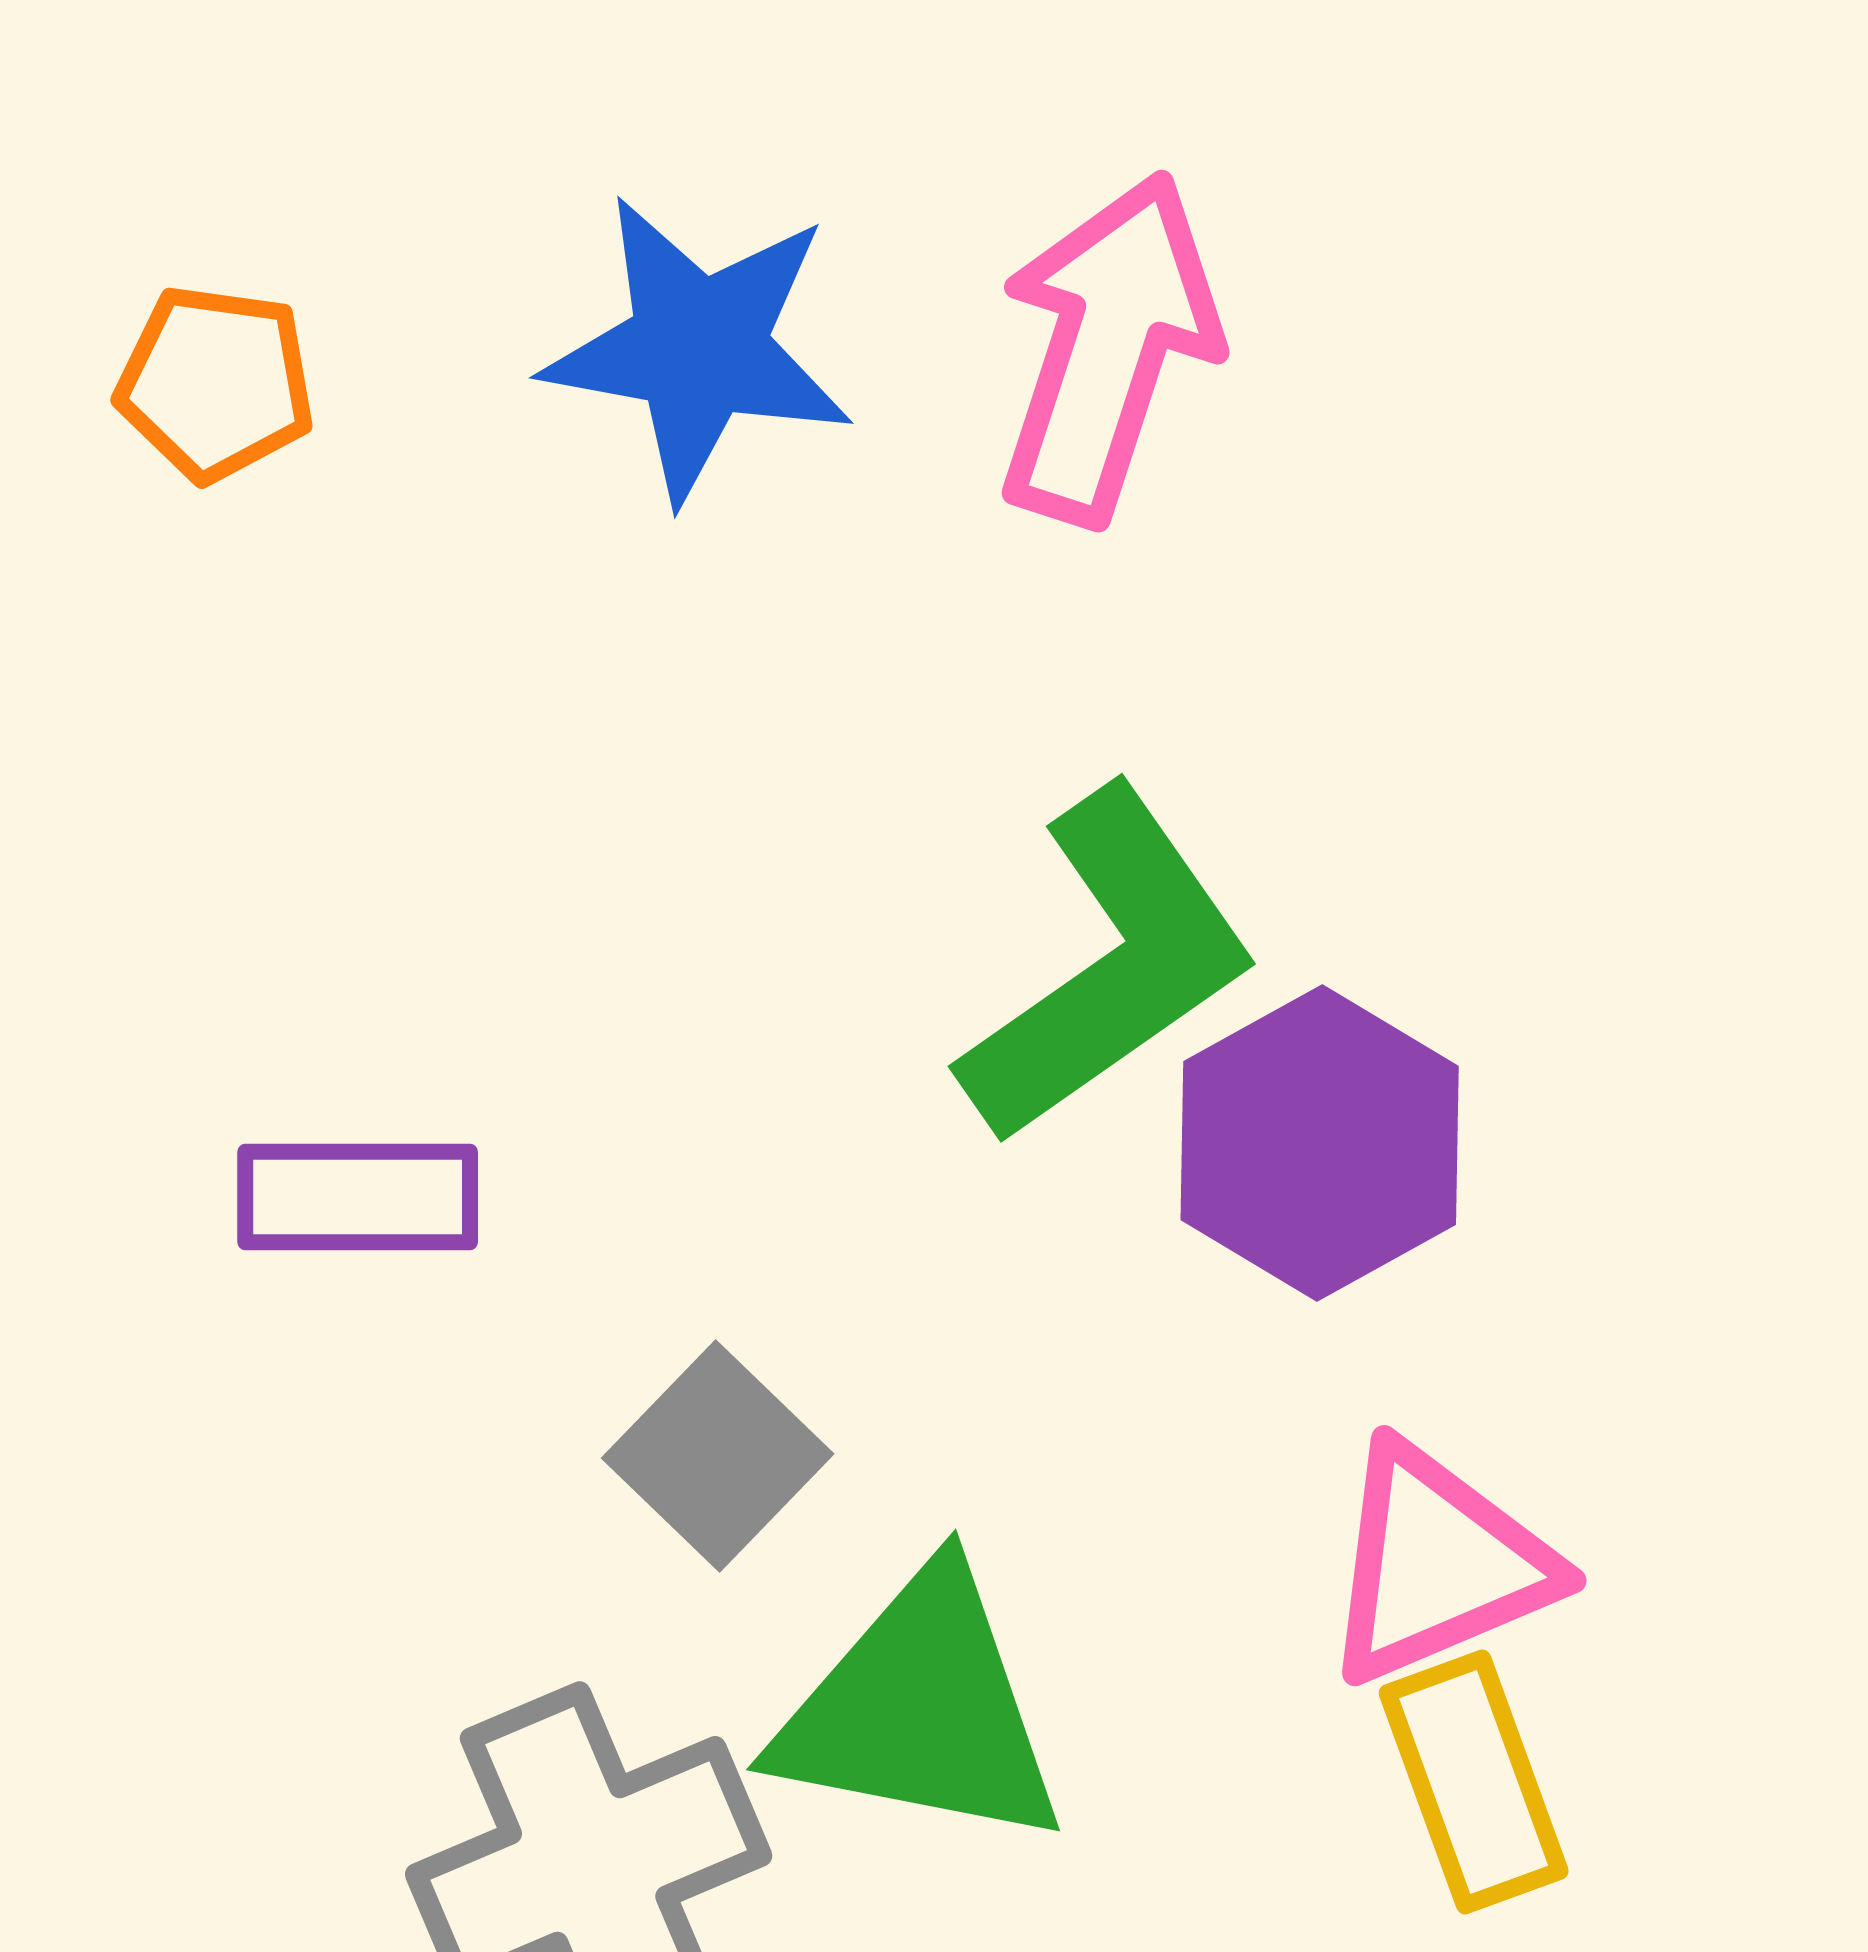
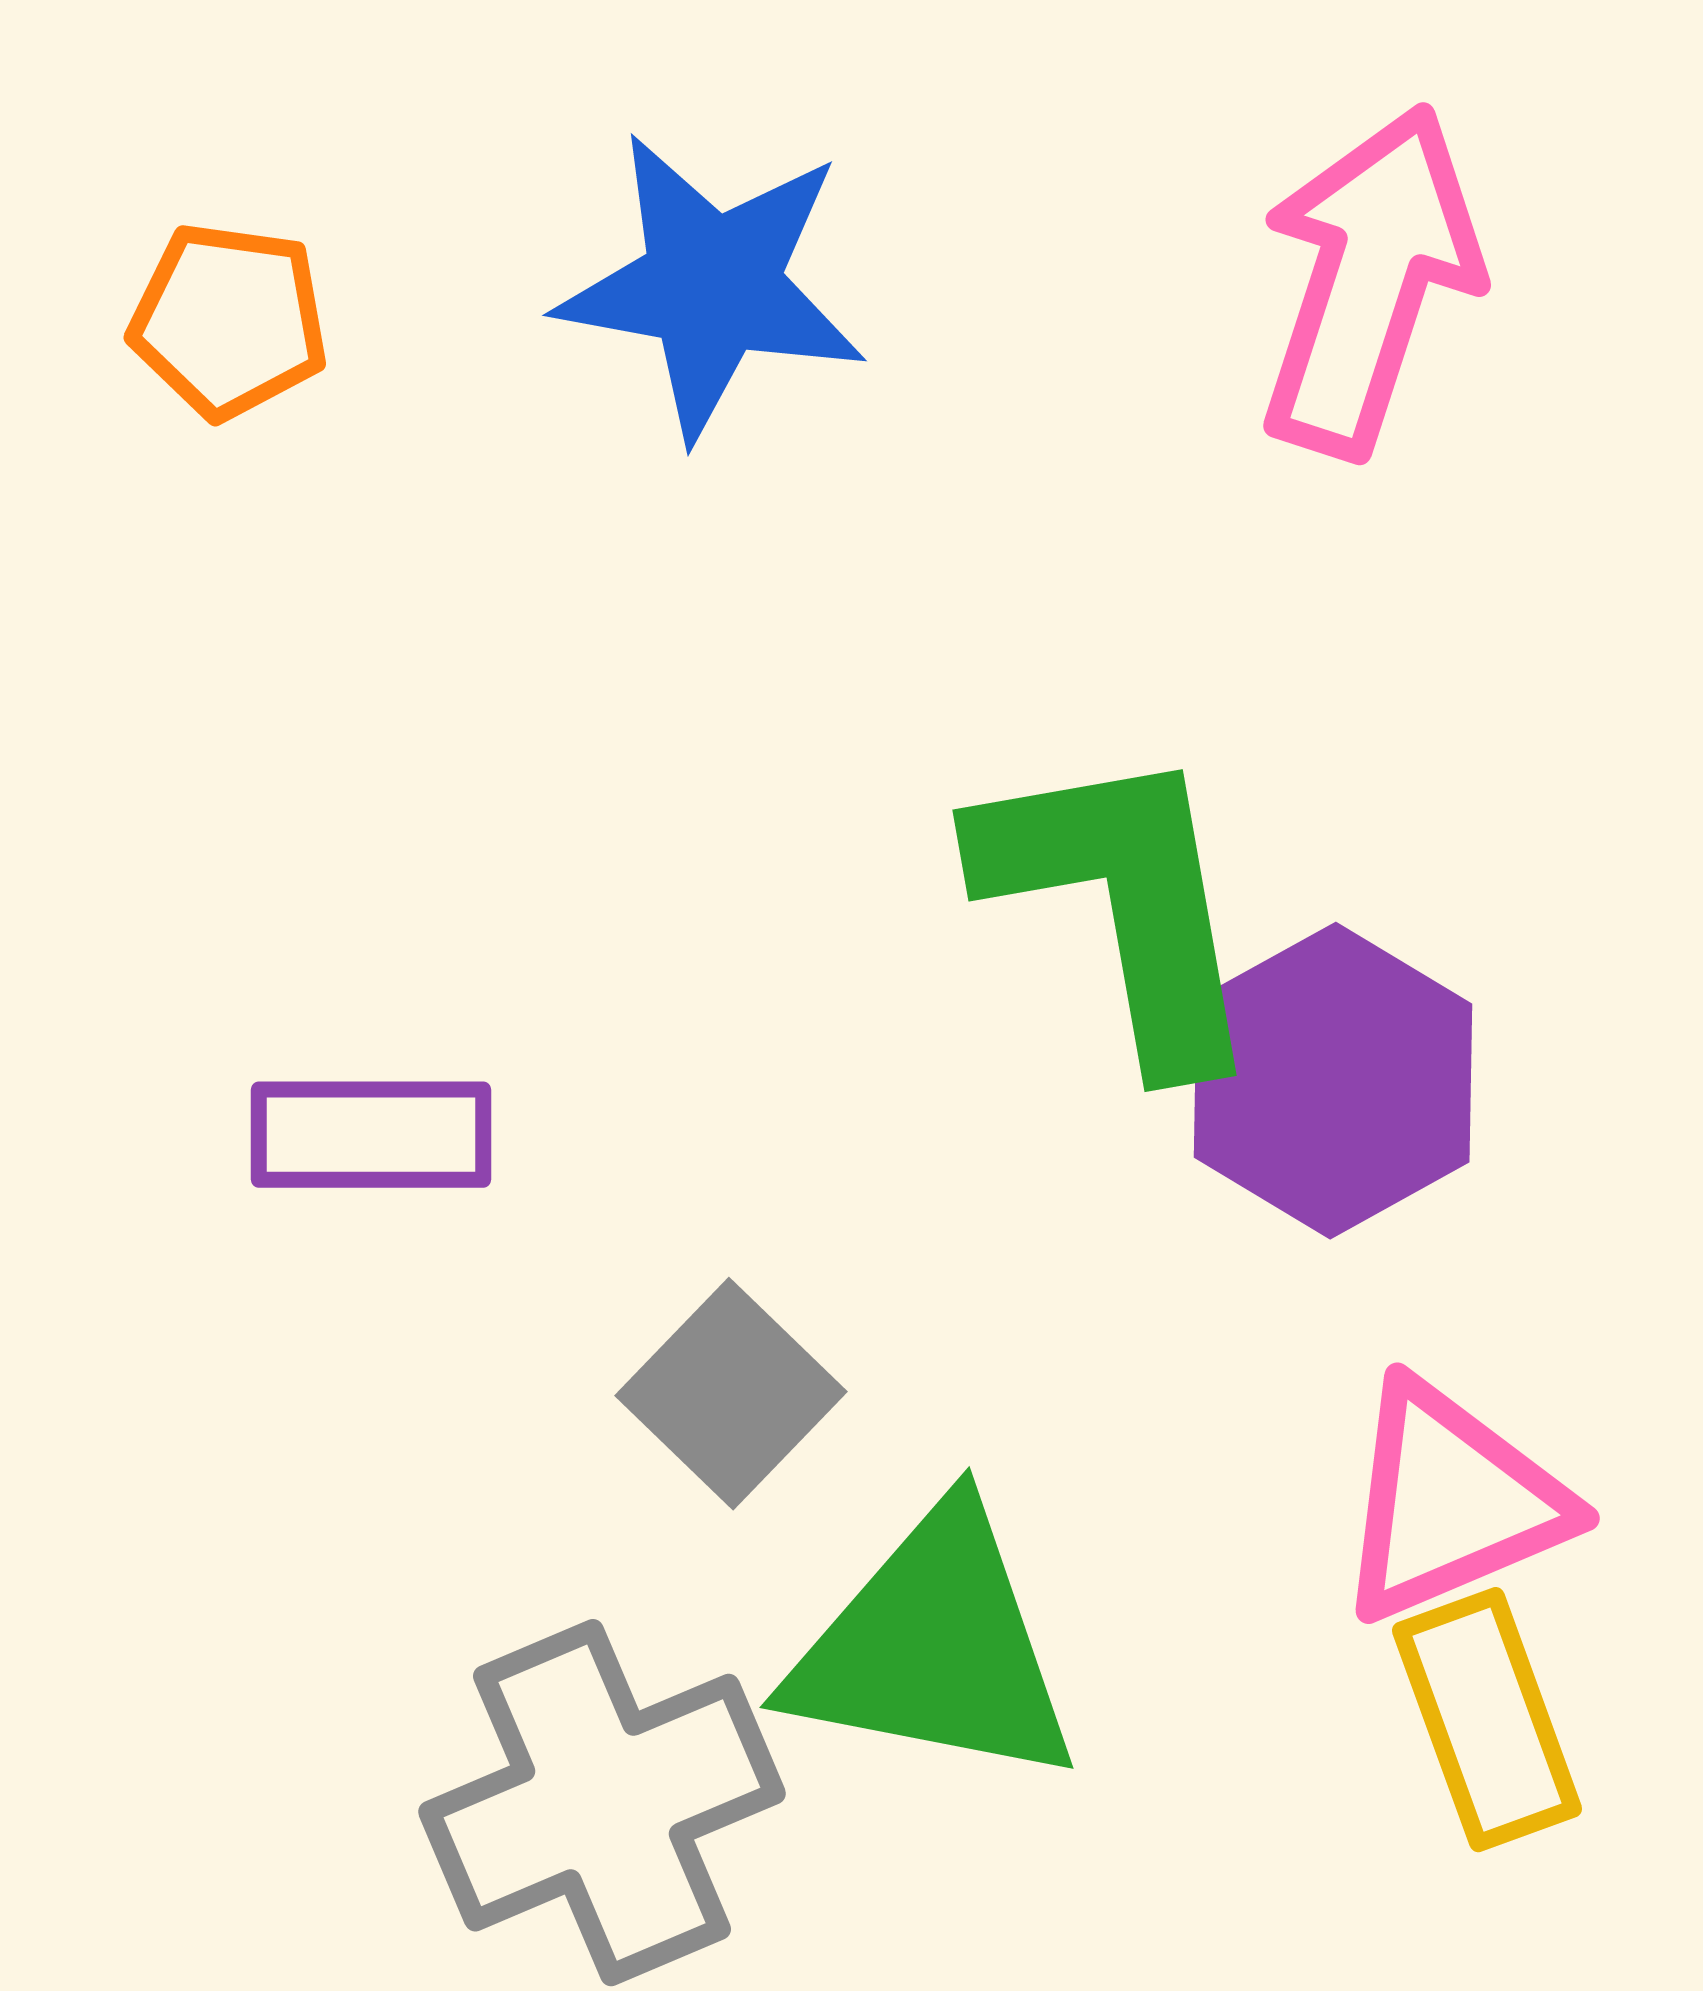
pink arrow: (1108, 348) -> (1369, 281), moved
green L-shape: (1109, 966) -> (1122, 904), turned -65

